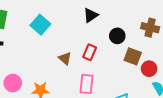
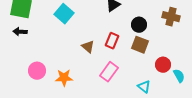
brown square: (133, 56) -> (140, 45), moved
red circle: (149, 69) -> (163, 65), moved
pink rectangle: (87, 84) -> (109, 72), turned 30

